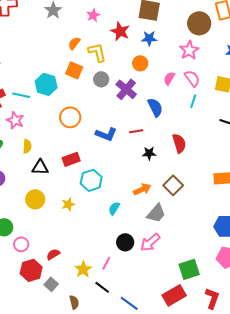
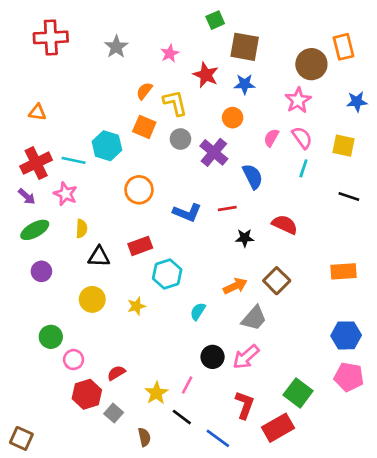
red semicircle: (179, 143) -> (285, 225), turned -48
green square: (189, 269) -> (298, 393), turned -35
red L-shape: (212, 298) -> (245, 405), moved

